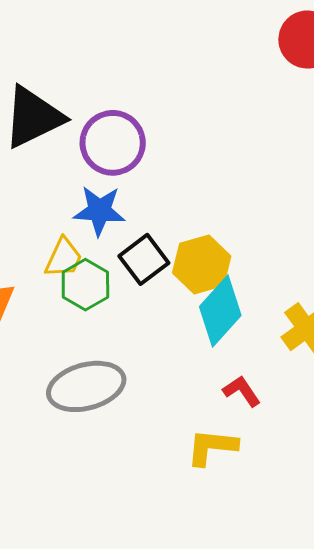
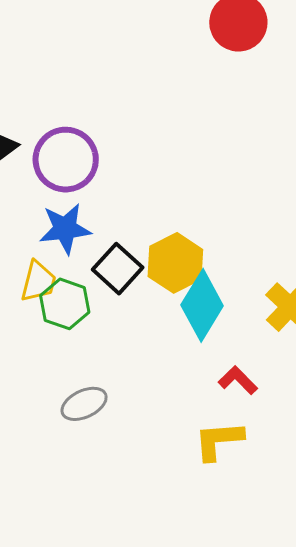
gray ellipse: (86, 386) -> (84, 404), size x0.6

